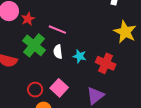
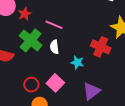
cyan star: (80, 56) -> (77, 62), moved
red cross: (106, 63) -> (101, 47), moved

